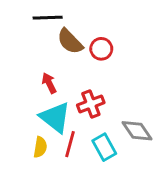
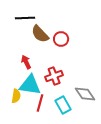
cyan triangle: (55, 117) -> (30, 85), turned -30
yellow semicircle: (40, 147) -> (16, 96), moved

